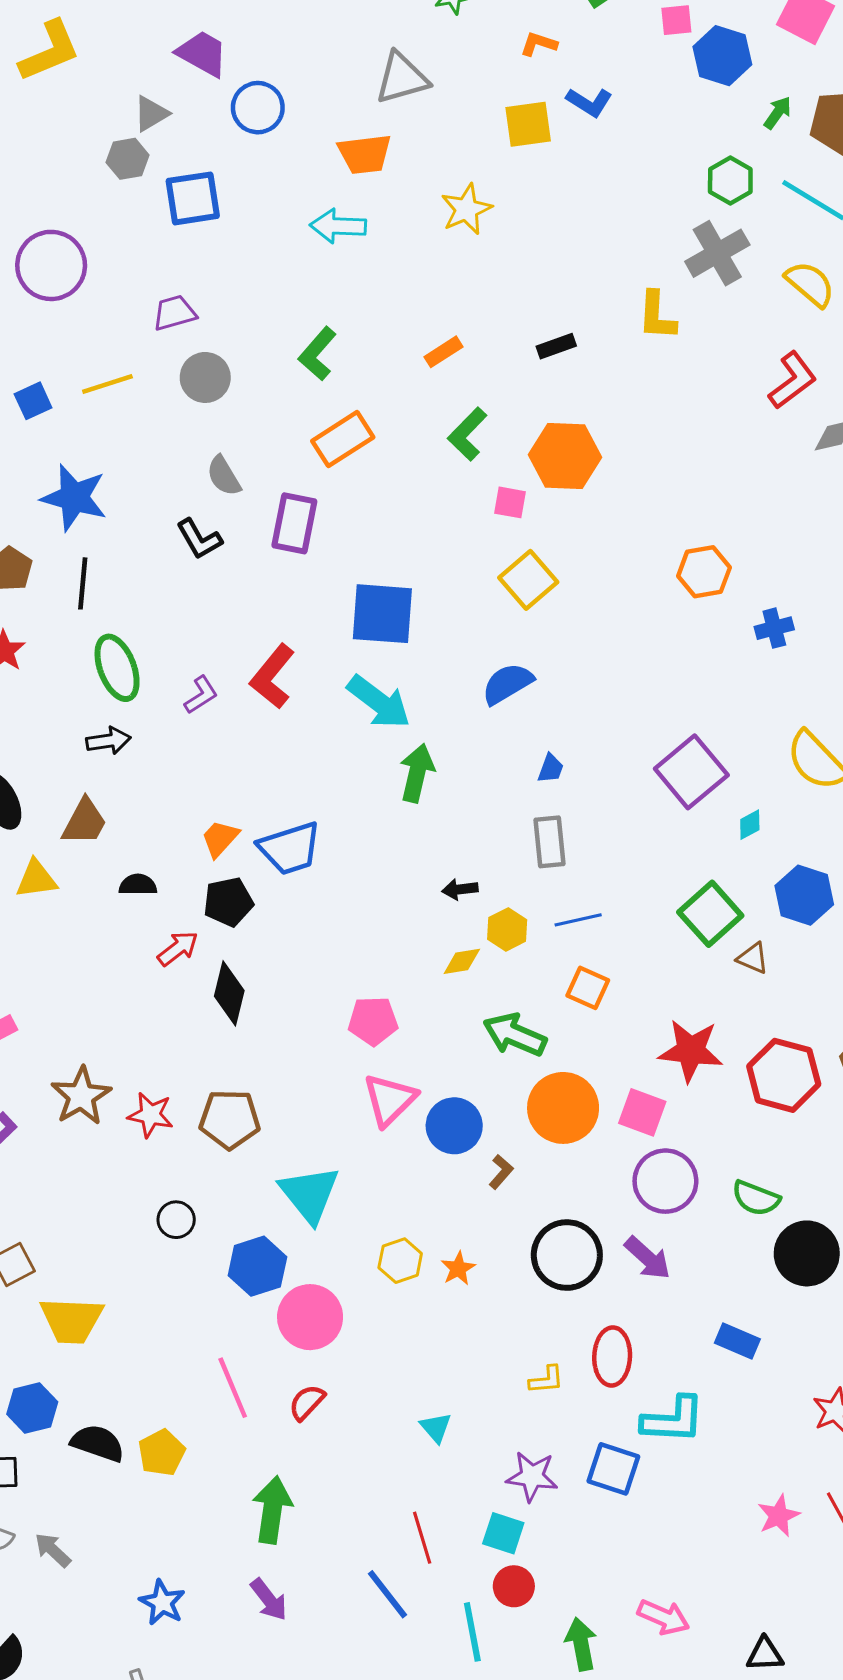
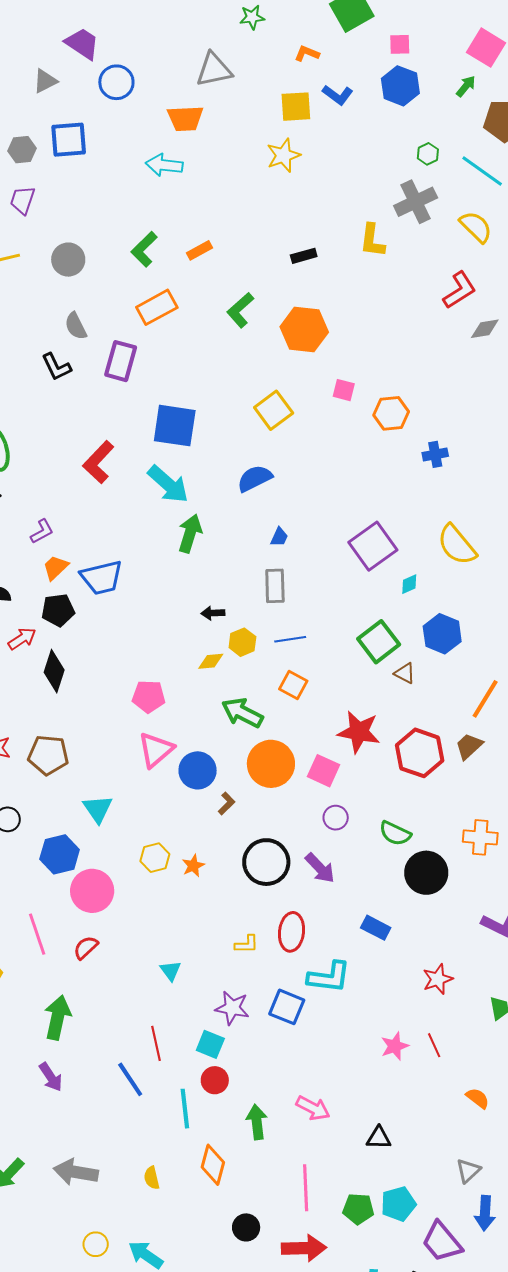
blue hexagon: (722, 56) -> (400, 86), moved
green arrow: (778, 113) -> (466, 86), moved
gray hexagon: (128, 159) -> (22, 150), moved
green hexagon: (730, 180) -> (428, 154), size x0.7
yellow star: (466, 209) -> (283, 155), moved
purple trapezoid: (174, 313) -> (23, 200), moved, turned -60
orange rectangle: (443, 352) -> (200, 250), moved
pink square: (510, 502) -> (344, 390), moved
purple L-shape: (201, 695) -> (42, 531), moved
purple circle: (665, 1181) -> (336, 818), size x0.6
cyan triangle: (309, 1194) -> (98, 809), size x0.7

